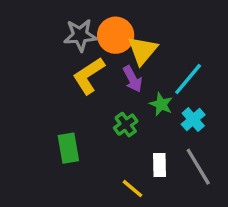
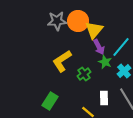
yellow L-shape: (89, 76) -> (62, 61), moved
purple arrow: (132, 79) -> (99, 47), moved
green rectangle: (68, 148) -> (50, 101), moved, turned 42

